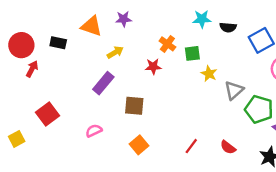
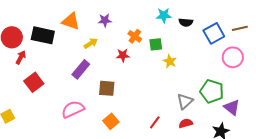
purple star: (124, 19) -> (105, 20), moved
black rectangle: (58, 43) -> (43, 35), size x1.6
gray triangle: (234, 90) -> (185, 101), moved
red square: (48, 114) -> (34, 82), moved
pink semicircle: (94, 131) -> (73, 109), size x1.6
red semicircle: (228, 147) -> (186, 123), turned 128

